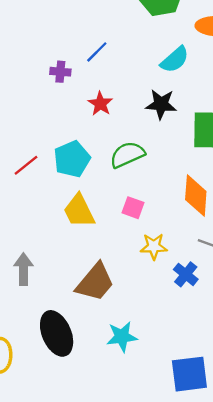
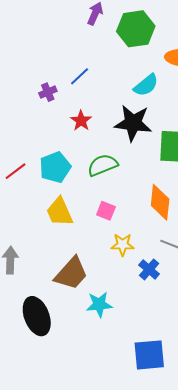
purple cross: (60, 72) -> (48, 92), turned -30
black star: (161, 104) -> (133, 123), size x1.4
cyan star: (122, 337) -> (99, 305), moved

